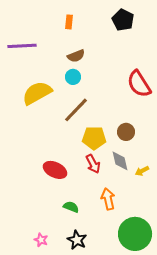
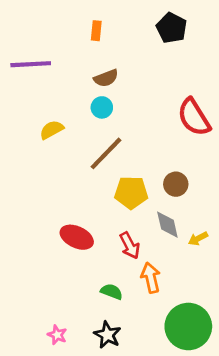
yellow semicircle: (37, 93) -> (52, 130), size x0.6
red arrow: (93, 164) -> (130, 246), moved
green semicircle: (71, 207) -> (112, 292), moved

